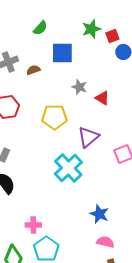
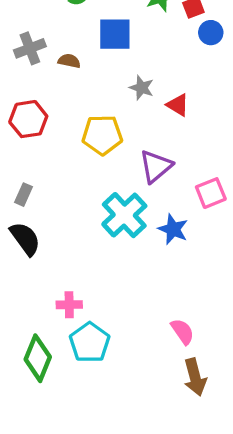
brown semicircle: (33, 70) -> (69, 61), turned 32
blue star: (99, 214) -> (173, 229), moved
pink semicircle: (105, 242) -> (182, 331), turned 42

